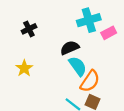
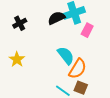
pink rectangle: (109, 33) -> (87, 30), moved, turned -32
black semicircle: (70, 48) -> (56, 18), moved

